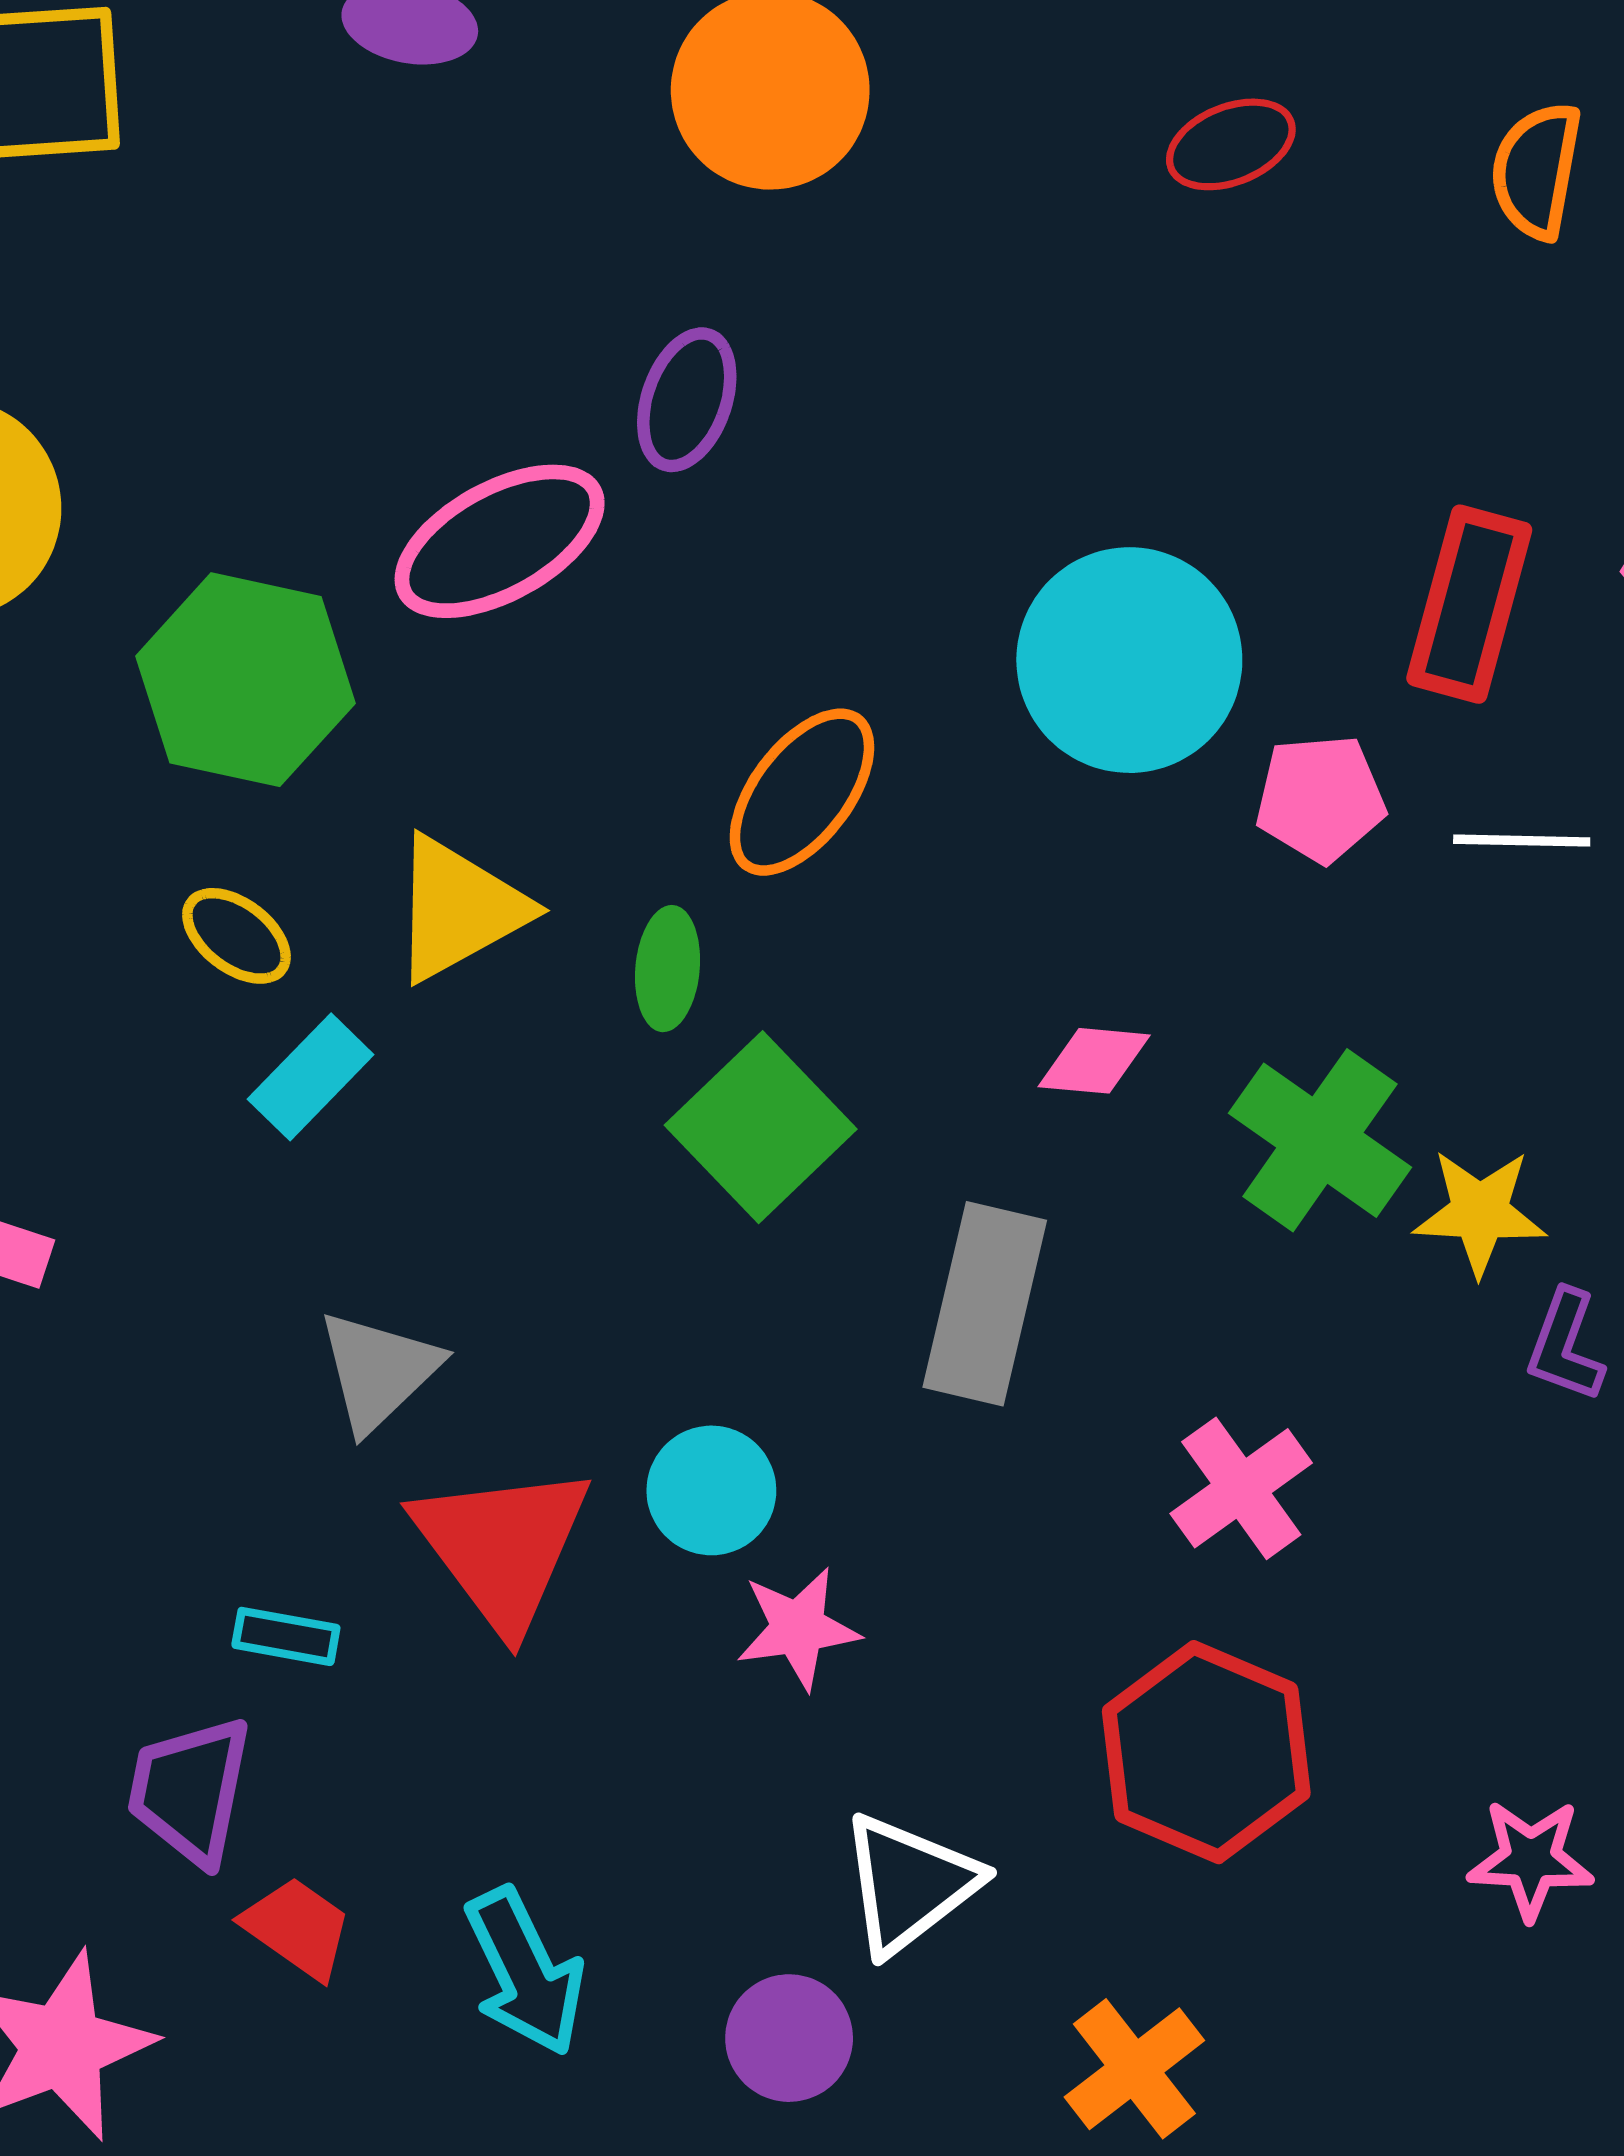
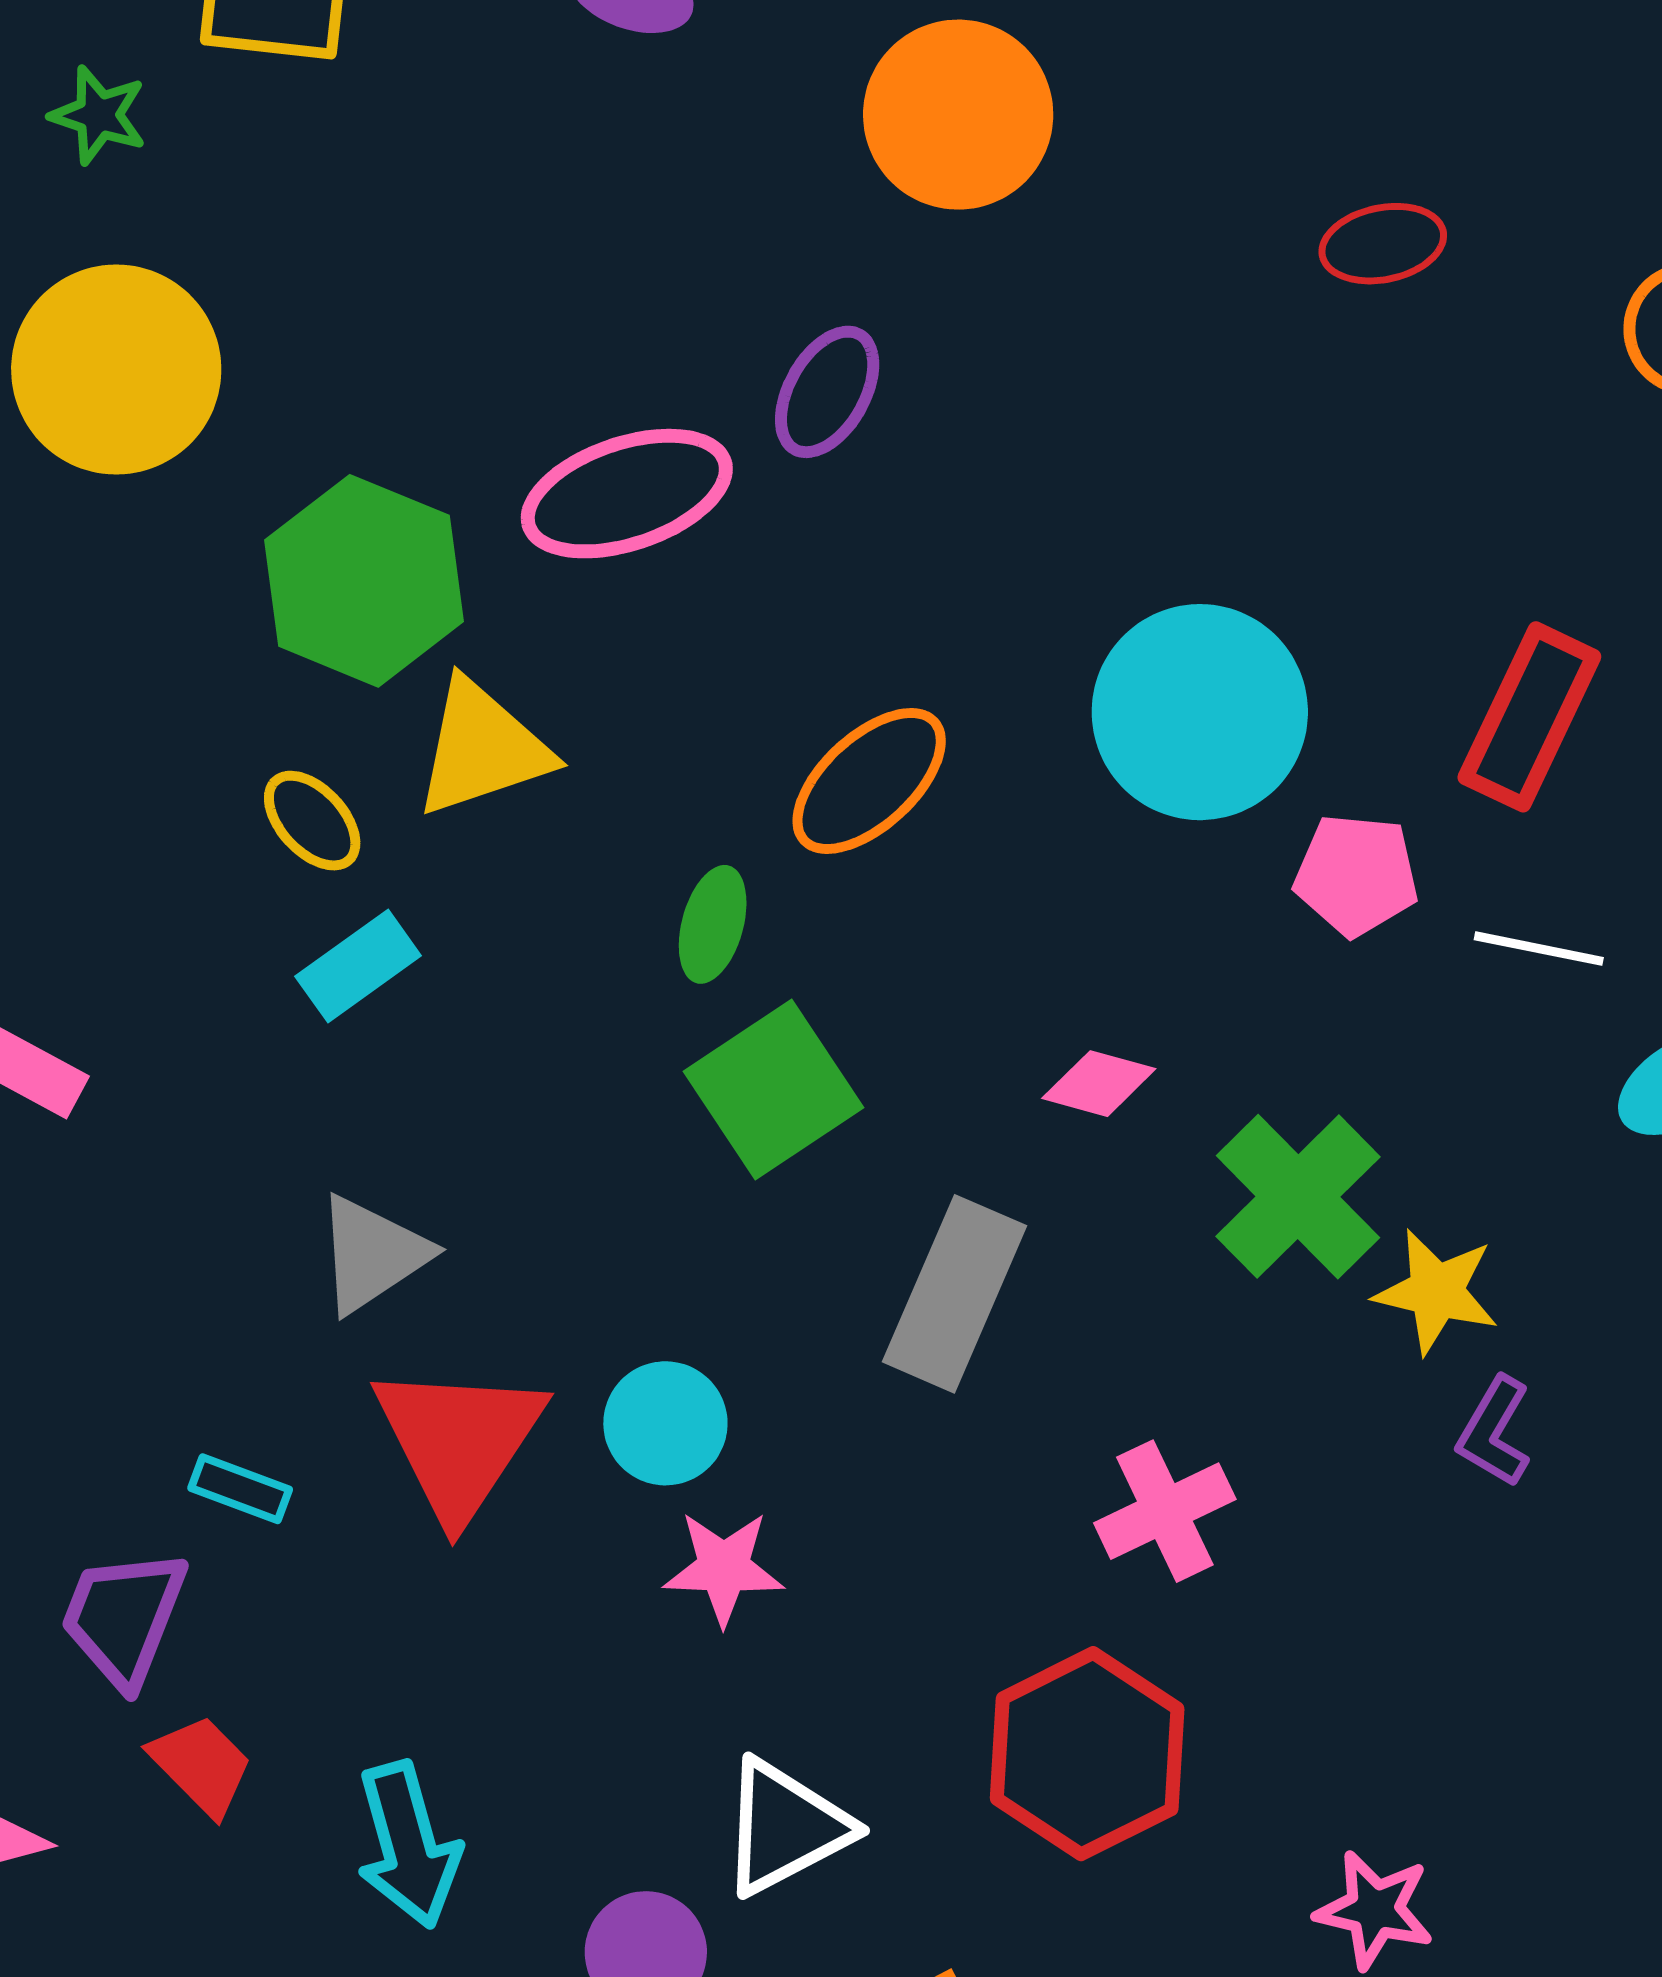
yellow triangle: (459, 909) -> (482, 748), moved

